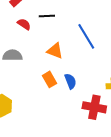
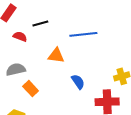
blue line: (86, 36) -> (83, 34), turned -52
orange rectangle: (50, 79) -> (31, 89), moved

